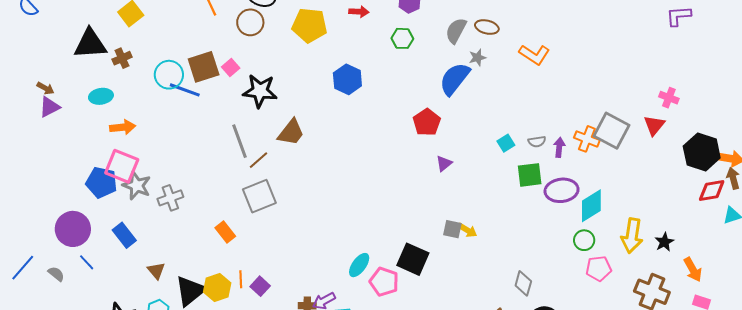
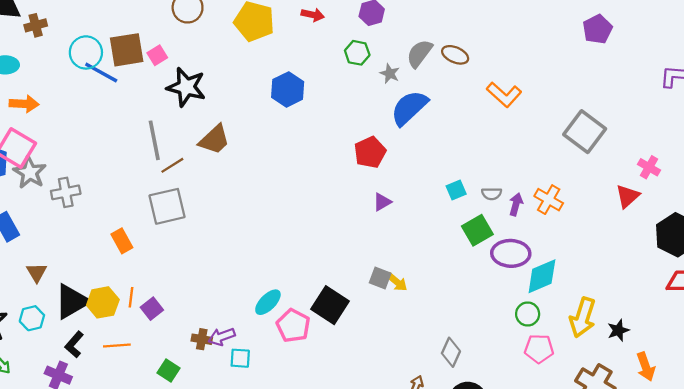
gray star: (477, 58) -> (390, 73), moved, turned 30
gray square: (611, 131) -> (585, 132), moved
green square: (530, 175) -> (477, 230), turned -32

